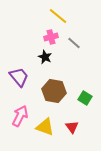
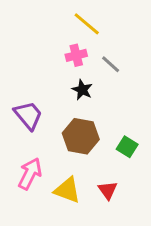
black star: (45, 57) -> (82, 90), moved

